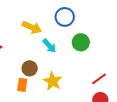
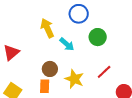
yellow arrow: (32, 27) -> (47, 28), turned -132
red line: (99, 79) -> (104, 72), moved

